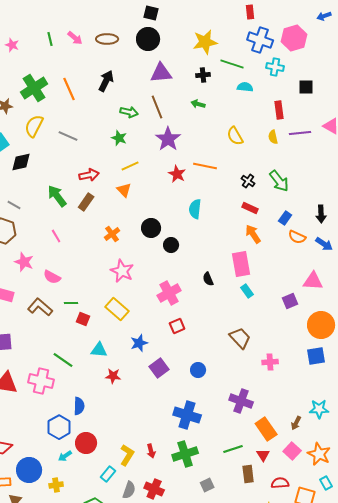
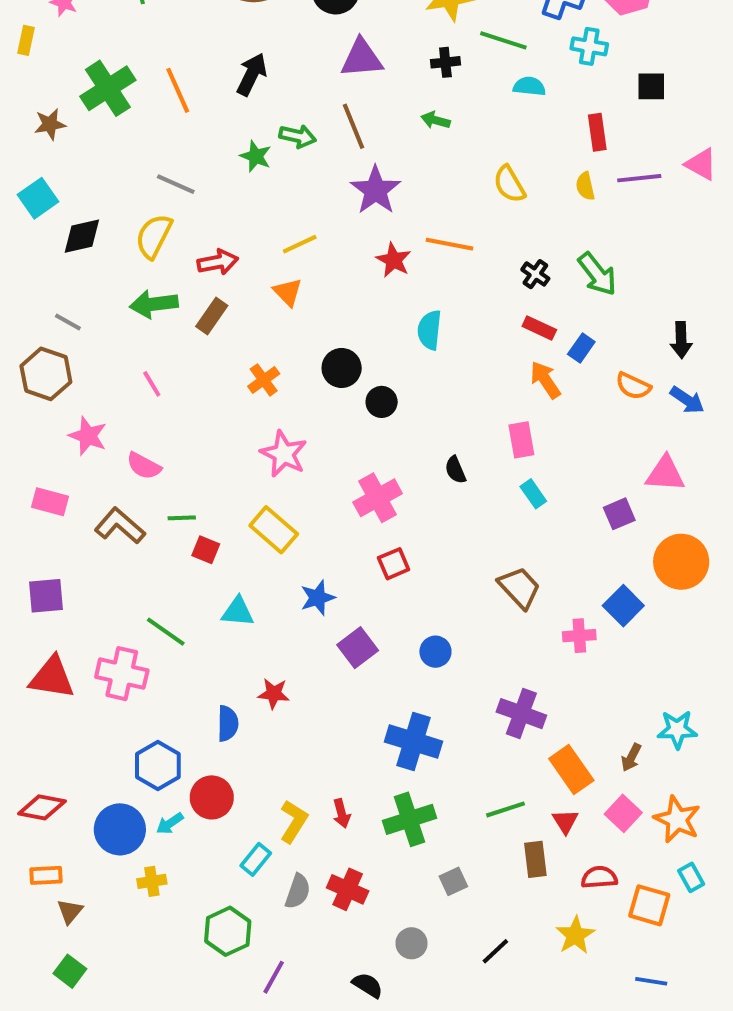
yellow semicircle: (34, 126) -> (154, 236), moved
green star: (119, 138) -> (256, 156), moved
green arrow: (57, 196) -> (154, 304), turned -60
blue rectangle: (285, 218) -> (581, 348), moved
pink rectangle: (241, 264) -> (521, 440), size x0.7
blue square: (316, 356) -> (623, 606), moved, turned -36
red star: (113, 376) -> (274, 694), moved
blue semicircle: (79, 406) -> (228, 724), moved
blue circle: (29, 470) -> (120, 829), moved

